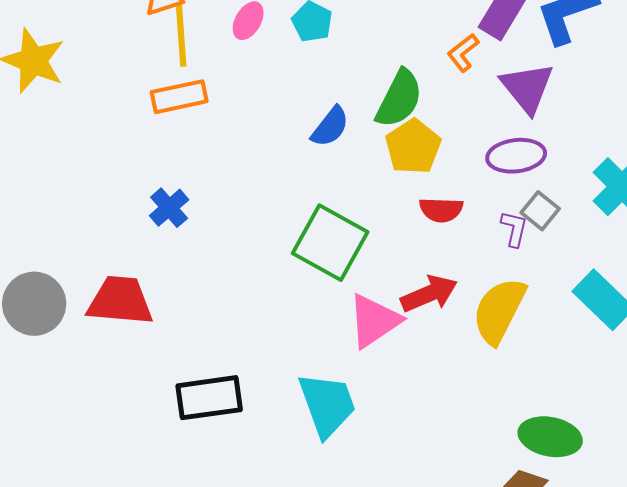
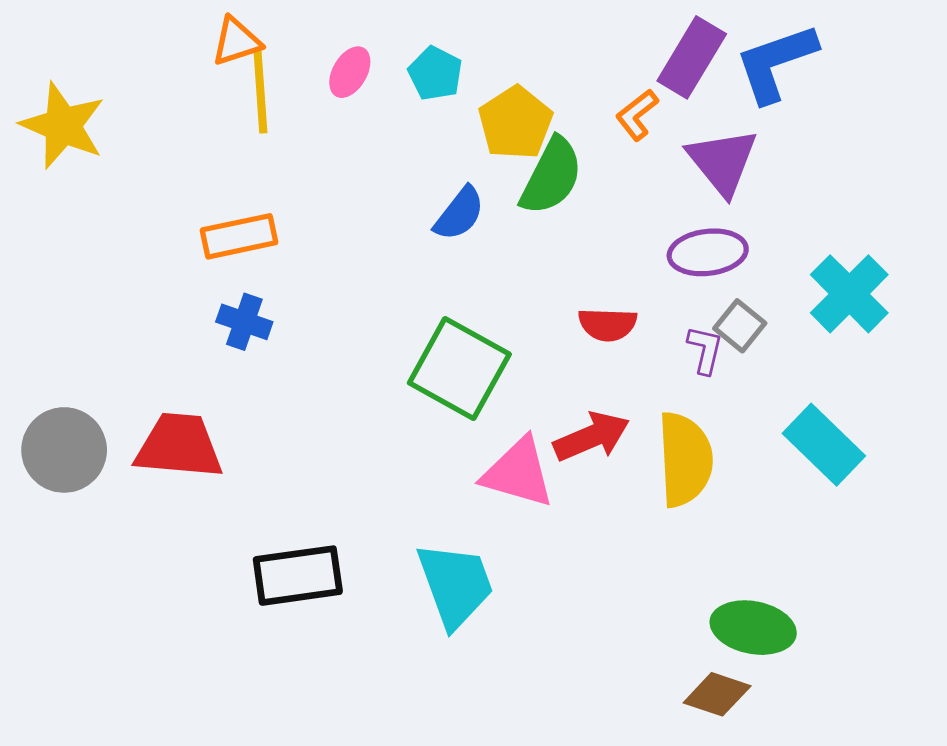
orange rectangle: (179, 97) -> (239, 236), moved
yellow pentagon: (413, 147) -> (515, 123), moved
blue cross: (169, 208) -> (244, 322), turned -30
yellow semicircle: (499, 311) -> (685, 459), turned 150
pink triangle: (374, 321) -> (518, 473), turned 50

